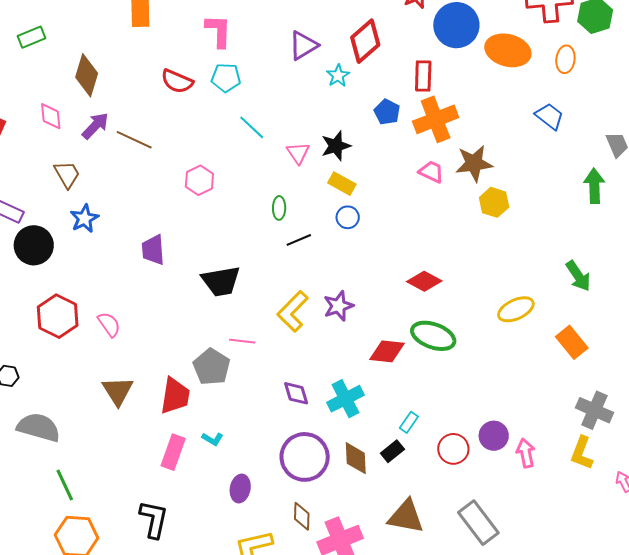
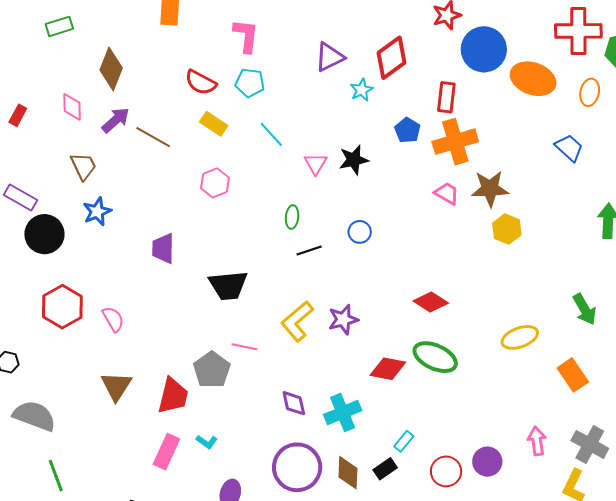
yellow rectangle: (342, 184) -> (214, 124), moved
pink arrow: (526, 453) -> (537, 441), moved

